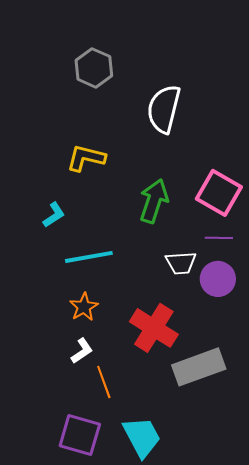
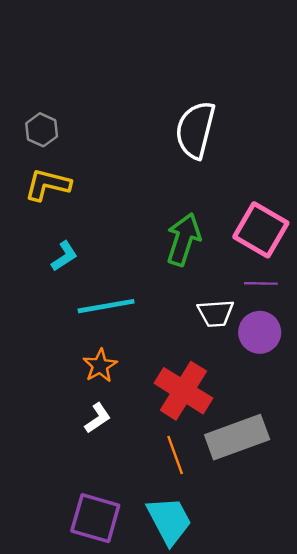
gray hexagon: (94, 68) -> (42, 130), moved, size x0.7
yellow L-shape: (86, 158) -> (48, 185), moved
orange line: (104, 382) -> (175, 455), moved

